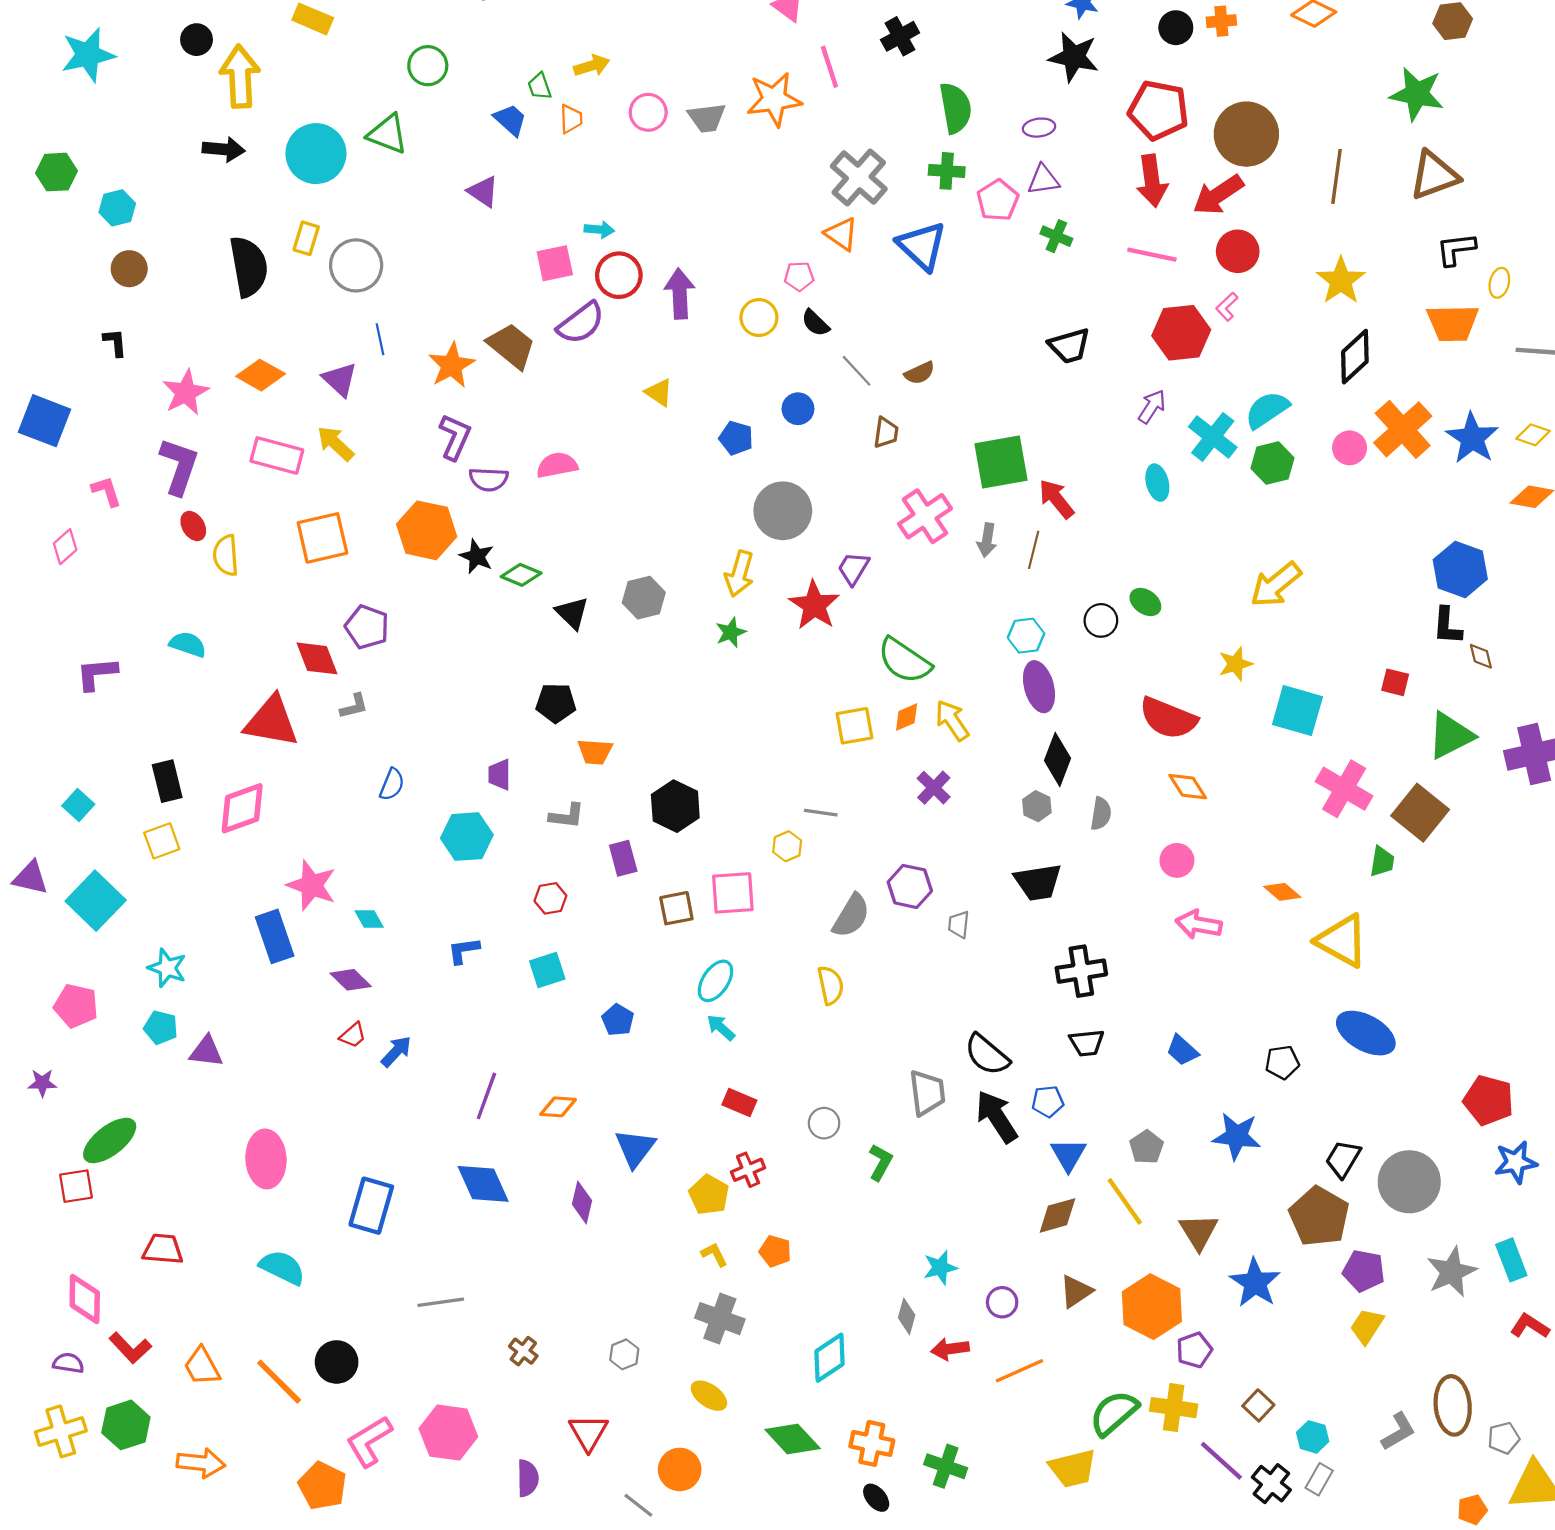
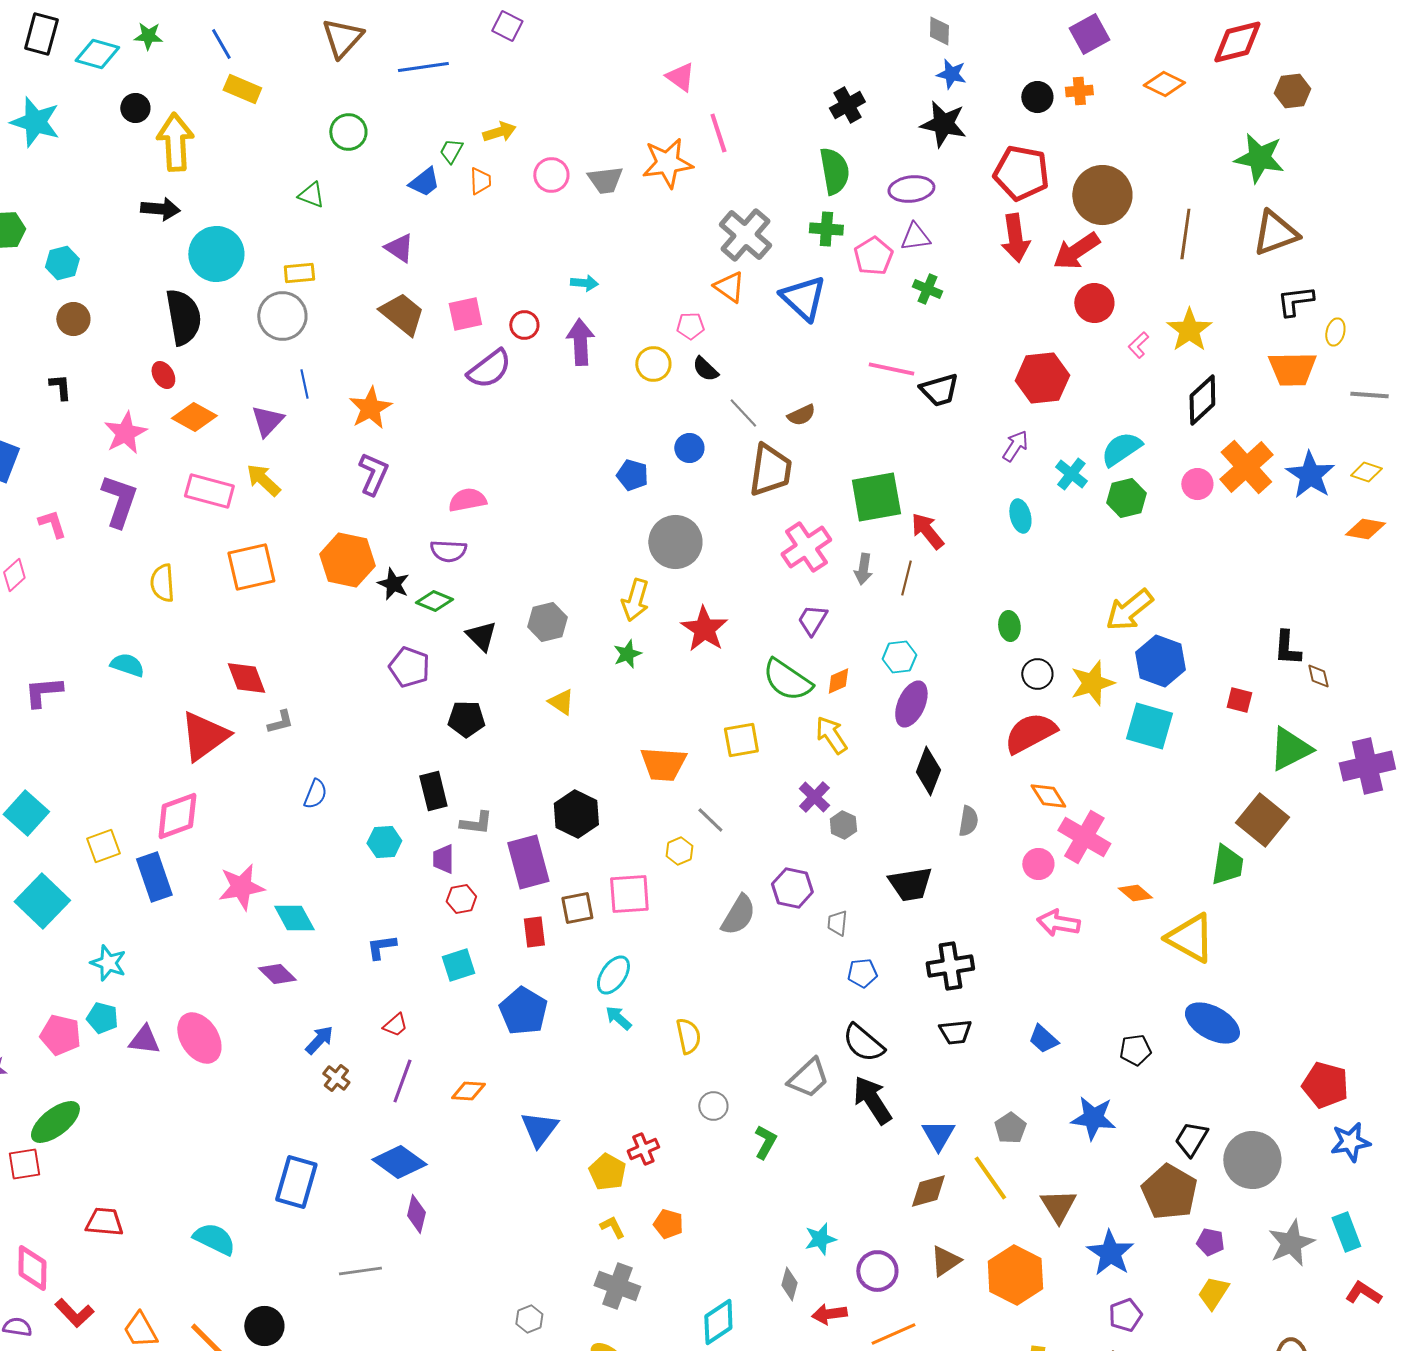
black cross: (900, 36) -> (847, 105), moved
cyan star: (88, 55) -> (35, 122), turned 30
green trapezoid: (540, 86) -> (451, 151), turned 48
blue trapezoid: (510, 120) -> (424, 182), turned 100
purple ellipse: (1039, 128) -> (911, 189), size x1.5
green triangle: (388, 134) -> (311, 195), size x0.7
cyan circle: (316, 154) -> (216, 254), moved
cyan arrow: (599, 230) -> (584, 283), moved
yellow rectangle: (306, 238) -> (299, 273), moved, turned 68
pink line: (1152, 255) -> (891, 369), moved
red circle: (619, 275) -> (524, 325), size x0.7
pink L-shape: (1227, 307) -> (1138, 345), moved
brown trapezoid: (511, 346) -> (402, 314), moved
purple triangle: (340, 379) -> (267, 421), turned 30
yellow triangle: (659, 392) -> (561, 702), moved
brown trapezoid: (886, 433) -> (770, 470), size x1.8
cyan cross: (1213, 437) -> (1071, 474), size x0.7
purple semicircle: (489, 479) -> (448, 551), moved
red ellipse: (193, 526) -> (163, 375), moved
purple trapezoid: (853, 568) -> (812, 620), moved
blue hexagon: (1460, 569) -> (1160, 661), moved
green ellipse: (1145, 602) -> (1009, 626), turned 48
black circle: (1101, 620) -> (1037, 674), moved
purple pentagon: (367, 627) -> (409, 667), moved
yellow star: (1236, 664) -> (1092, 683), size x1.4
purple ellipse: (1039, 687) -> (911, 704), turned 39
orange diamond: (907, 717) -> (838, 681), moved
red semicircle: (1168, 718) -> (1030, 733), turned 130
red triangle: (271, 721) -> (204, 736), turned -46
orange trapezoid: (595, 752) -> (663, 764), moved, size x1.4
purple trapezoid: (499, 775) -> (443, 859), moved
black rectangle: (167, 781) -> (433, 791), moved
pink cross: (1344, 789) -> (1084, 837), moved
cyan square: (78, 805) -> (26, 813), size x1.5
gray hexagon: (1037, 806) -> (843, 825), moved
gray line: (821, 813) -> (710, 820), turned 36
cyan hexagon: (467, 837) -> (384, 842), size x0.7
purple rectangle: (623, 858) -> (528, 862), size x1.6
green trapezoid: (1382, 861) -> (1227, 865), size x1.4
pink star: (312, 885) -> (241, 887), turned -30
cyan diamond: (369, 919) -> (294, 918), size x1.5
blue rectangle: (275, 936) -> (154, 877), moved
yellow semicircle: (831, 985) -> (688, 1036), moved
pink pentagon: (76, 1006) -> (60, 1035), moved
blue pentagon: (618, 1020) -> (523, 1011), size x1.6
red trapezoid: (353, 1035) -> (395, 1025), moved
gray trapezoid: (927, 1093) -> (808, 1078), turned 54
blue pentagon: (1048, 1101) -> (862, 973), moved
red rectangle: (739, 1103) -> (534, 932), moved, turned 60
pink ellipse: (266, 1159) -> (199, 1038), moved, turned -30
blue diamond: (483, 1184) -> (399, 1162), turned -30
purple diamond: (582, 1202) -> (416, 1214), moved
purple pentagon: (1364, 1271) -> (1210, 1242), size x0.7
purple circle: (1002, 1302) -> (877, 1271), size x1.4
purple pentagon: (1194, 1350) -> (1125, 1315), moved
brown cross: (523, 1351) -> (336, 1078), moved

